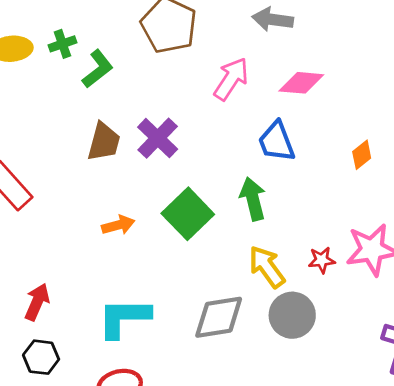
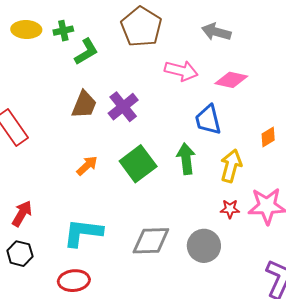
pink arrow: (231, 79) -> (181, 71), turned 64
orange arrow: (118, 225) -> (87, 166), turned -35
yellow arrow: (267, 267) -> (231, 166), moved, turned 44

